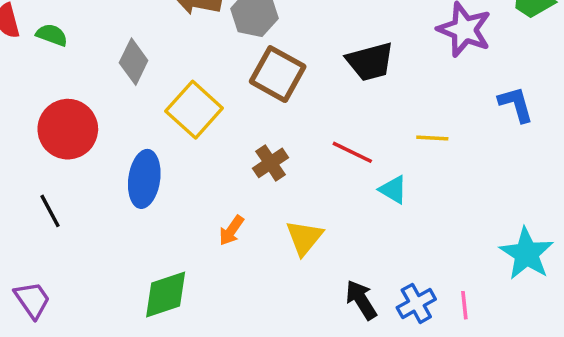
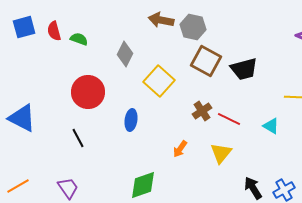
black trapezoid: (370, 62) -> (244, 69), moved
red line: (352, 152) -> (229, 119), moved
blue ellipse: (144, 179) -> (131, 120), size x0.7

